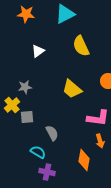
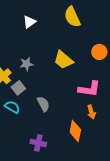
gray star: (25, 87) -> (26, 64), moved
gray square: (27, 117) -> (18, 88), turned -32
cyan semicircle: (38, 152) -> (12, 107), moved

